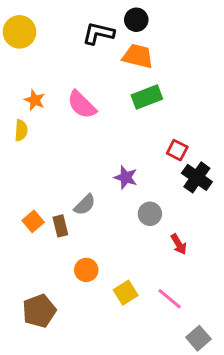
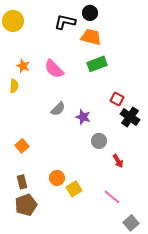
gray semicircle: (85, 205) -> (58, 109), moved
brown rectangle: (60, 226) -> (22, 182), moved
yellow square: (126, 293) -> (74, 189), moved

